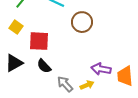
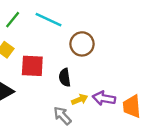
black semicircle: (44, 66) -> (65, 77), moved, turned 35
yellow arrow: (87, 85) -> (80, 99), moved

